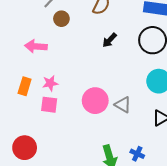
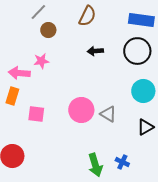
black arrow: (110, 40) -> (95, 51), turned 42
pink arrow: (36, 46) -> (19, 73), moved
pink star: (50, 83) -> (41, 61), moved

